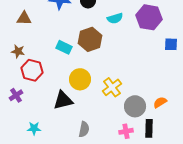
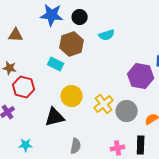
purple hexagon: (149, 17) -> (141, 76), moved
brown hexagon: (90, 39) -> (72, 44), moved
gray circle: (135, 106) -> (127, 111), moved

